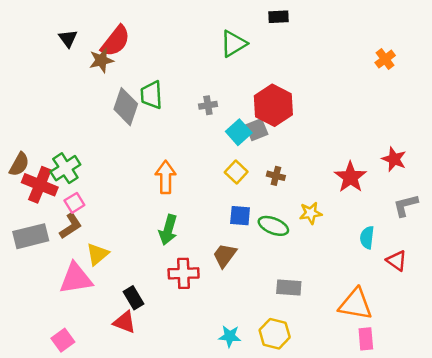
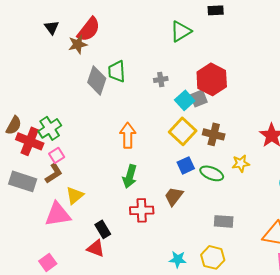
yellow square: (236, 172) -> (183, 131), size x1.5
brown cross: (276, 176) -> (214, 134), size x1.5
blue square: (240, 216) -> (186, 165), turned -30
gray rectangle: (31, 236) -> (23, 181), turned 32

